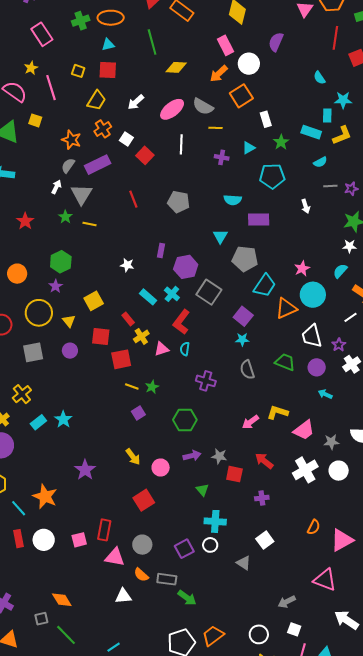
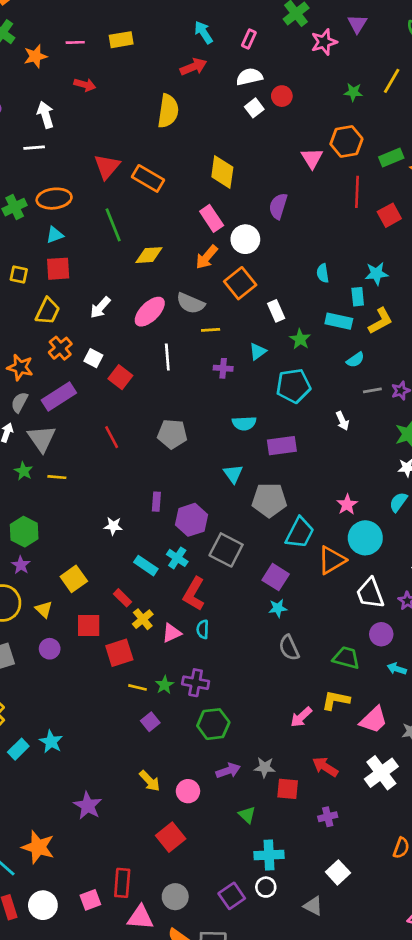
cyan semicircle: (319, 78) -> (323, 273), moved, turned 32
green trapezoid: (285, 362) -> (346, 658), moved
purple cross: (206, 381) -> (196, 683), moved

